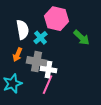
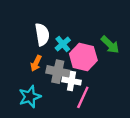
pink hexagon: (56, 19) -> (83, 57), moved
pink line: (47, 85) -> (83, 97), moved

